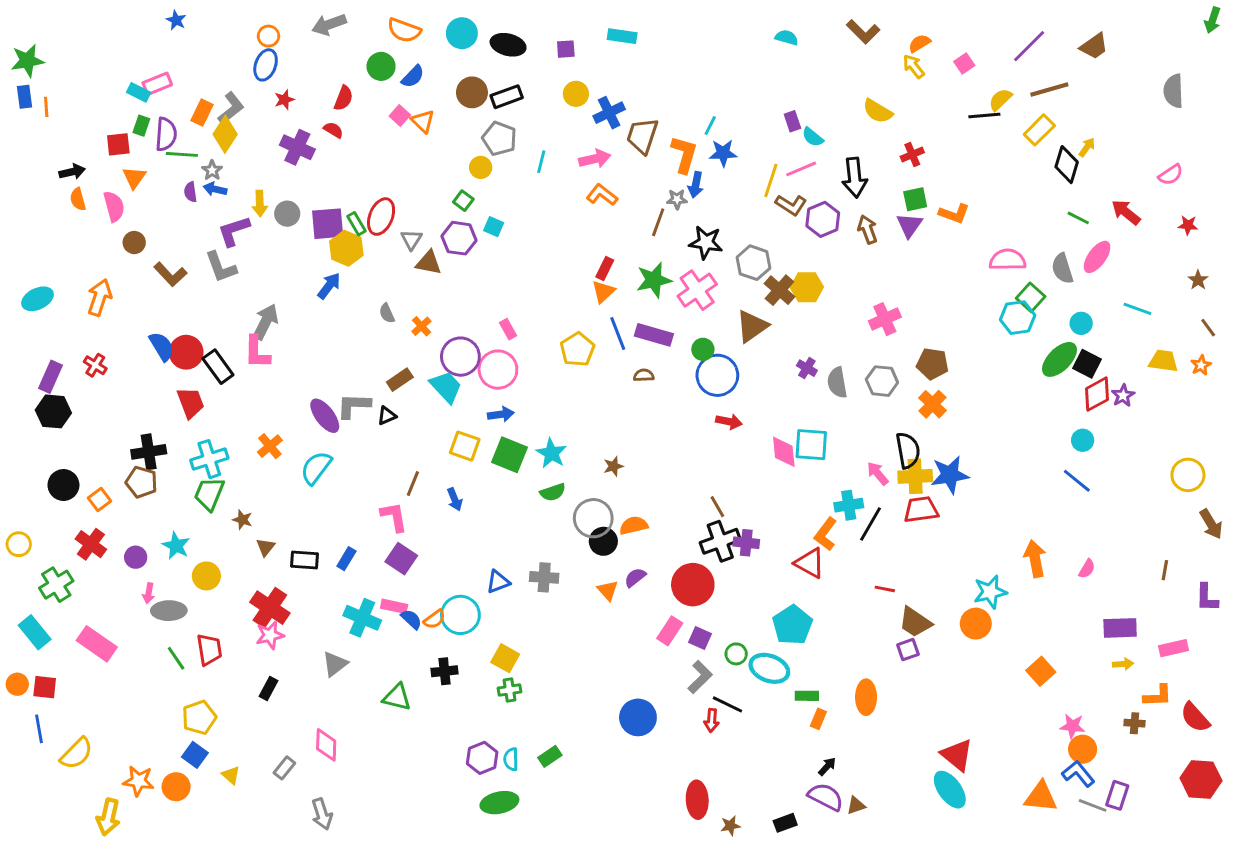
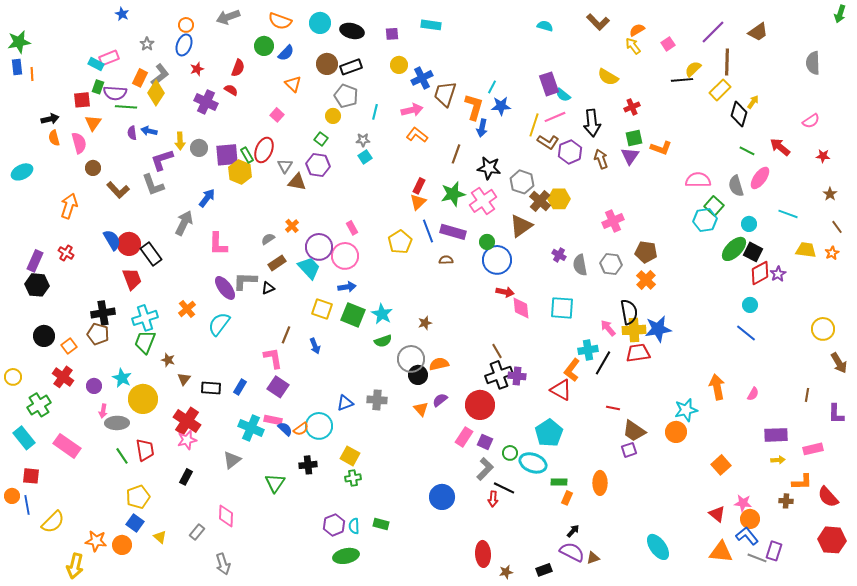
brown line: (1049, 89) -> (727, 62), turned -72
pink square: (400, 115) -> (277, 115), moved
purple rectangle: (792, 121) -> (549, 84), size x1.6
purple semicircle: (166, 134) -> (115, 93), turned 90
gray star: (212, 170) -> (147, 44), moved
gray star: (677, 199) -> (363, 140), moved
cyan square: (494, 227) -> (365, 157), moved, turned 32
blue arrow: (329, 286) -> (207, 198), moved
cyan ellipse: (37, 299) -> (22, 172), moved
gray semicircle: (387, 313) -> (268, 239), moved, turned 80
pink L-shape: (257, 352) -> (218, 244), moved
pink diamond: (784, 452) -> (521, 308), moved
yellow circle: (206, 576) -> (143, 399), size x1.5
orange circle: (17, 684) -> (12, 496), moved
green triangle: (397, 697) -> (275, 483), turned 50
red triangle: (957, 755) -> (717, 514), moved, size x0.7
green rectangle: (550, 756) -> (381, 524), turned 49

